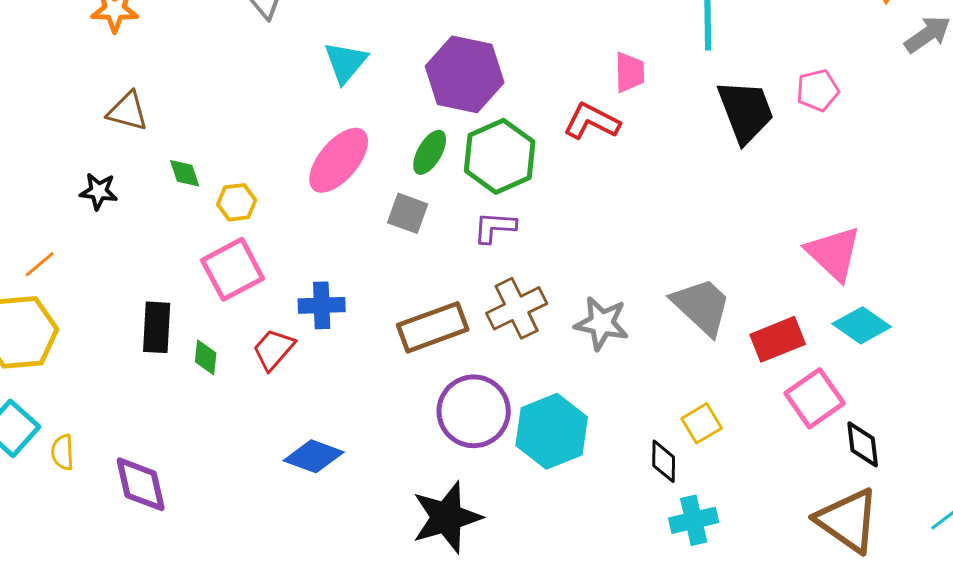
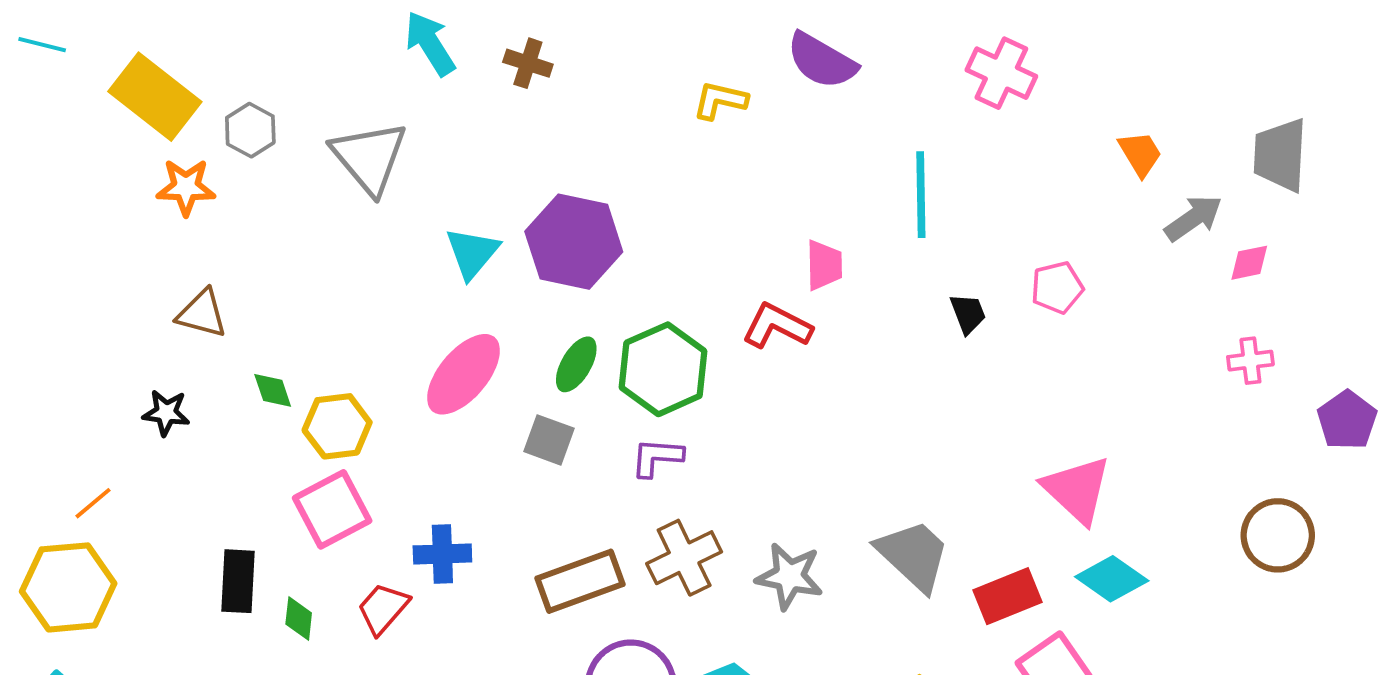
purple hexagon: (465, 74) -> (574, 242), moved
black trapezoid: (746, 111) -> (968, 314), size x0.5
yellow hexagon: (237, 202) -> (337, 426), size x1.4

